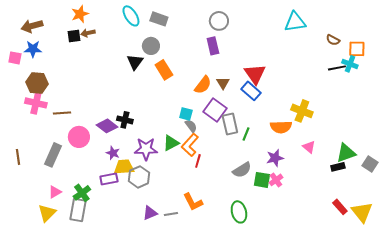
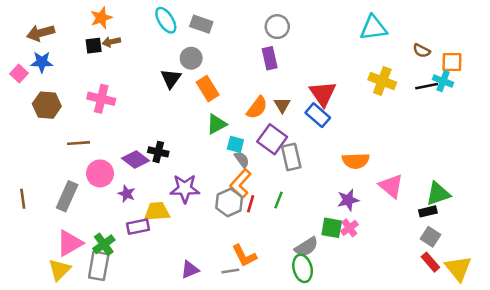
pink square: (15, 58) -> (19, 73), turned 32
pink cross: (36, 103) -> (101, 99), moved
yellow cross: (302, 111) -> (382, 81), moved
green line: (246, 134) -> (278, 200), moved
green triangle: (171, 143) -> (216, 124), moved
pink triangle: (309, 147) -> (391, 186), size x1.5
purple star: (113, 153) -> (127, 194), moved
gray square: (370, 164) -> (430, 237), moved
gray semicircle: (242, 170) -> (306, 247), moved
gray hexagon: (139, 177) -> (229, 203), moved
pink triangle: (55, 192) -> (70, 243), size x1.6
gray line: (171, 214) -> (230, 271), moved

